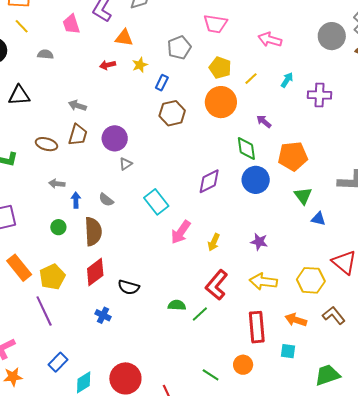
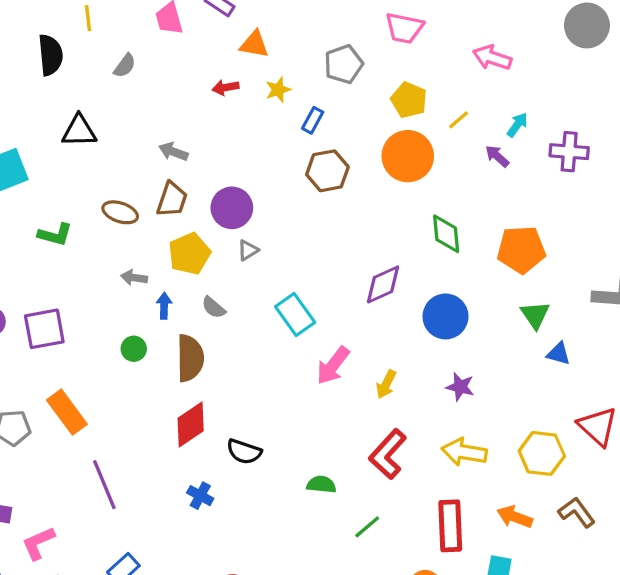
yellow line: (22, 26) -> (88, 18), turned 35
gray circle: (332, 36) -> (587, 25), moved
gray semicircle: (45, 54) -> (125, 66), turned 119
purple arrow: (264, 121) -> (497, 156), moved
blue circle: (256, 180) -> (446, 316), moved
yellow pentagon: (52, 277) -> (189, 254), moved
green line: (200, 314) -> (367, 527), moved

